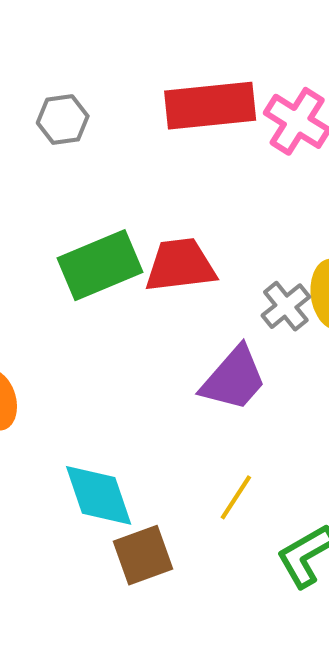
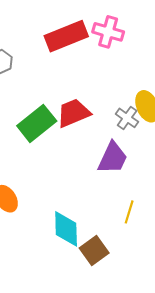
cyan diamond: (99, 495) -> (66, 229), turned 33

